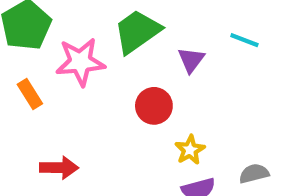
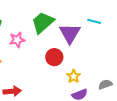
purple triangle: (191, 60) -> (70, 33), size x1.6
pink star: (80, 62) -> (17, 40), size x0.7

